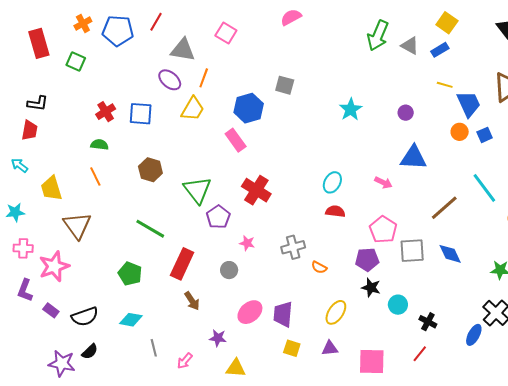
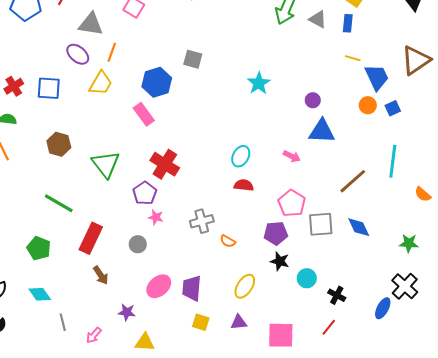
blue rectangle: (440, 50) -> (348, 23), turned -54
purple circle: (406, 113) -> (313, 100), moved
cyan line: (484, 188) -> (393, 161), turned 44
purple pentagon: (218, 217) -> (145, 193), moved
cyan diamond: (131, 320) -> (40, 294), turned 45

